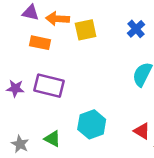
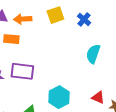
yellow square: (86, 30) -> (55, 15), moved

